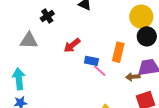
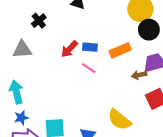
orange rectangle: (118, 52) -> (120, 50), turned 60
blue rectangle: (91, 61) -> (90, 47), moved
pink line: (100, 71) -> (89, 68), moved

